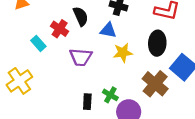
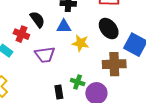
black ellipse: (157, 43) -> (109, 29), turned -30
yellow star: (123, 53) -> (81, 43), turned 30
brown cross: (155, 84) -> (114, 64), turned -30

